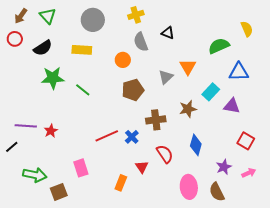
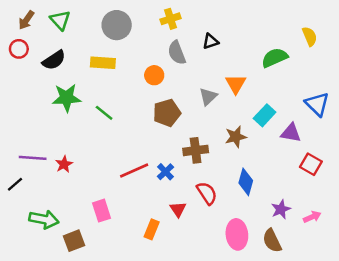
black triangle: (168, 33) -> (211, 41), turned -40
blue triangle: (239, 72) -> (317, 104), moved, turned 45
red square: (246, 141) -> (311, 164), moved

